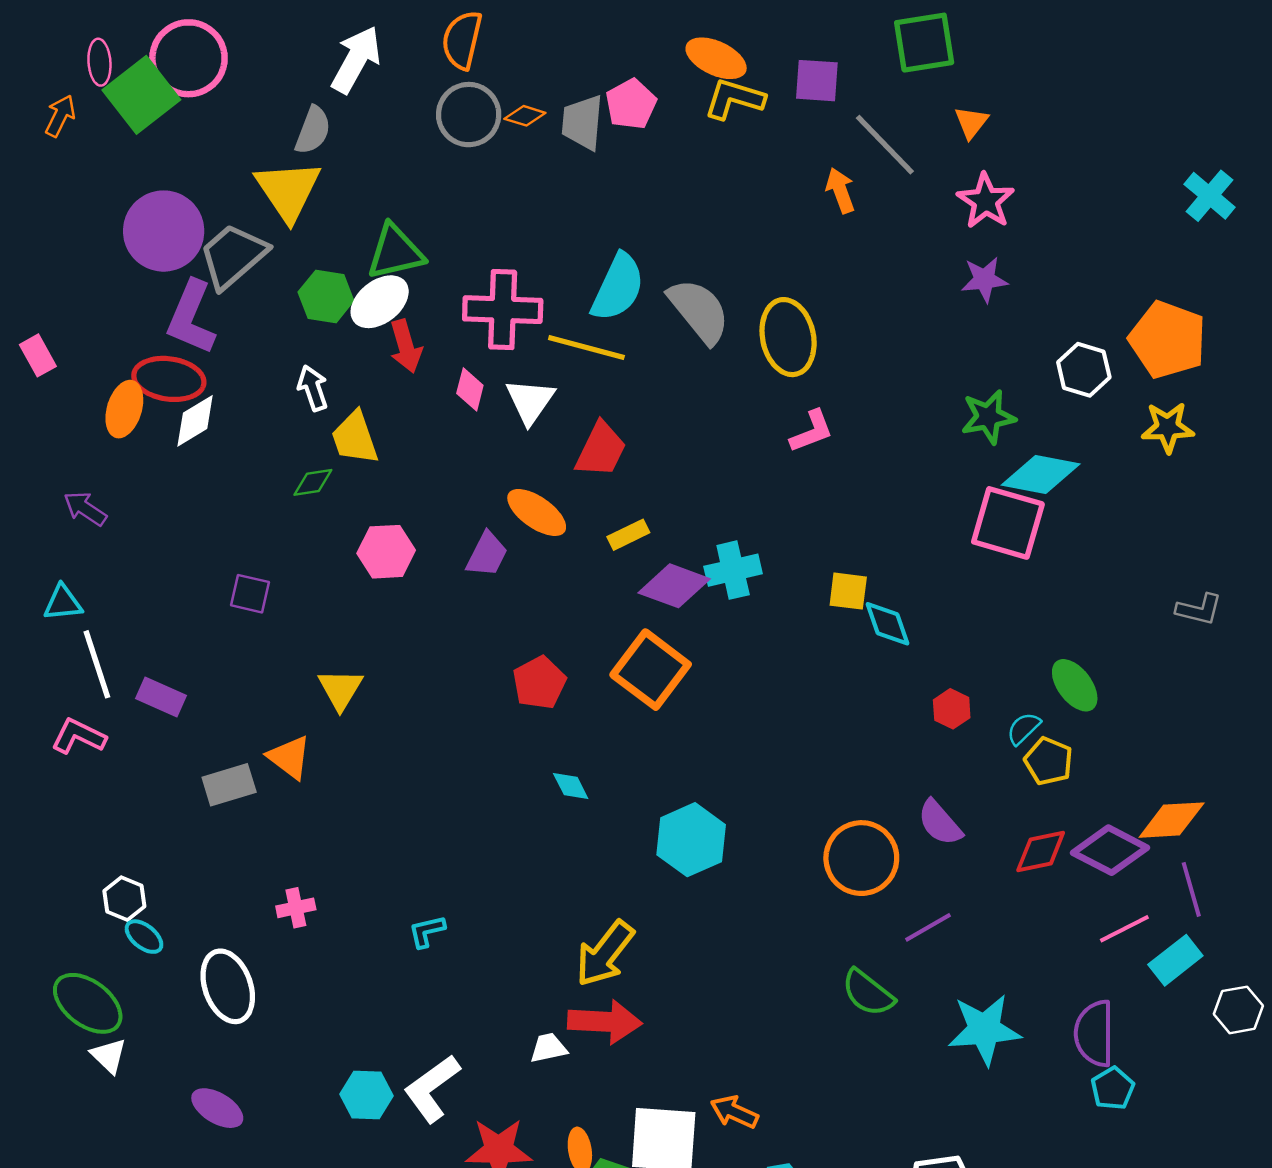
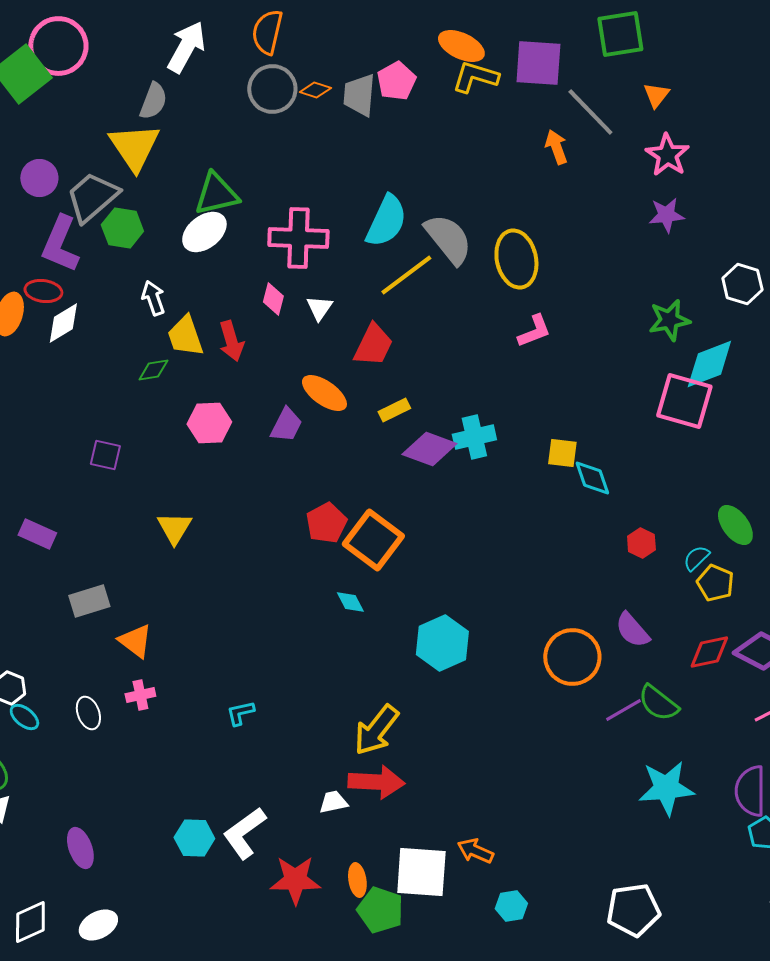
purple square: (817, 81) -> (538, 63), size x1.4
purple circle: (164, 231) -> (39, 178), size x0.6
green hexagon: (326, 296) -> (122, 228), moved
red arrow: (406, 346) -> (231, 341), moved
yellow line: (586, 348) -> (406, 275), moved, turned -52
red ellipse: (169, 379) -> (43, 291), size x0.7
white triangle: (530, 401) -> (319, 308), size x0.7
cyan diamond: (1041, 475) -> (709, 364), turned -32
orange square: (651, 670) -> (373, 540), moved
orange triangle: (289, 757) -> (135, 641), moved
white ellipse: (228, 986) -> (88, 713), moved, size x0.6
green semicircle: (868, 993) -> (658, 703), moved
purple ellipse: (217, 1108) -> (80, 848), turned 39

